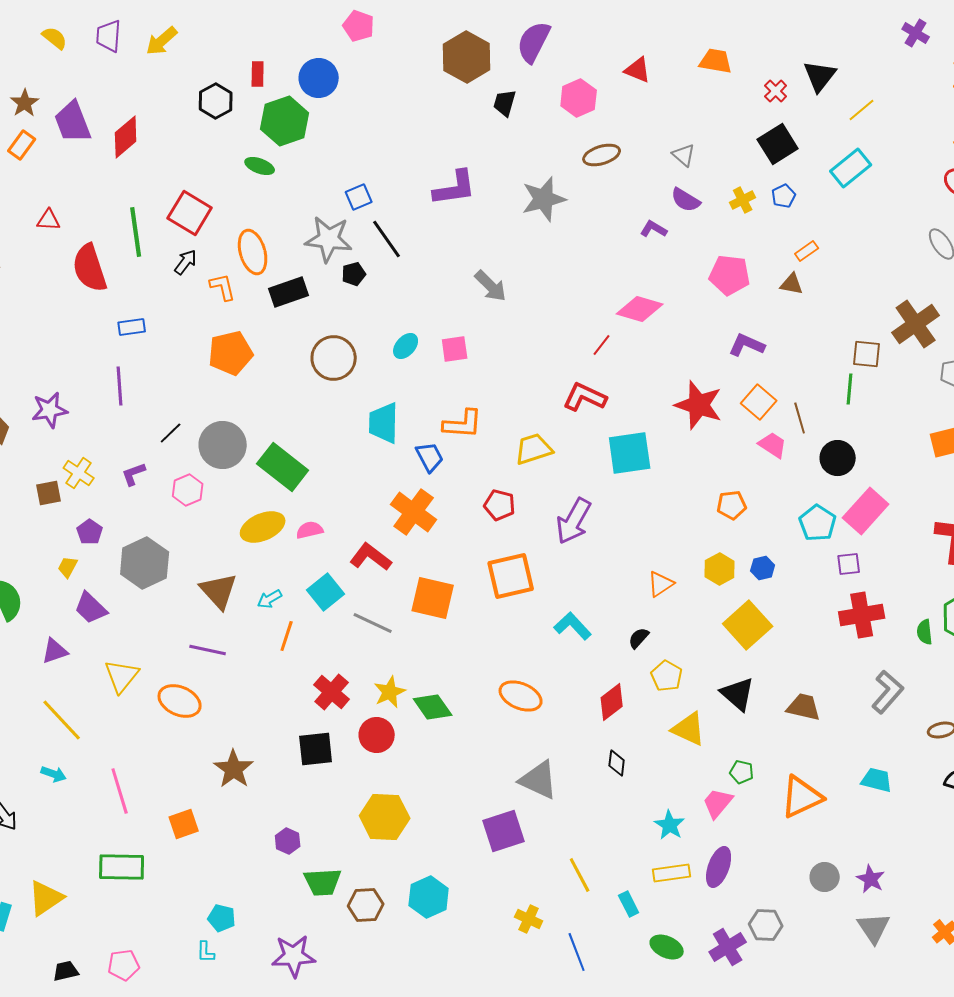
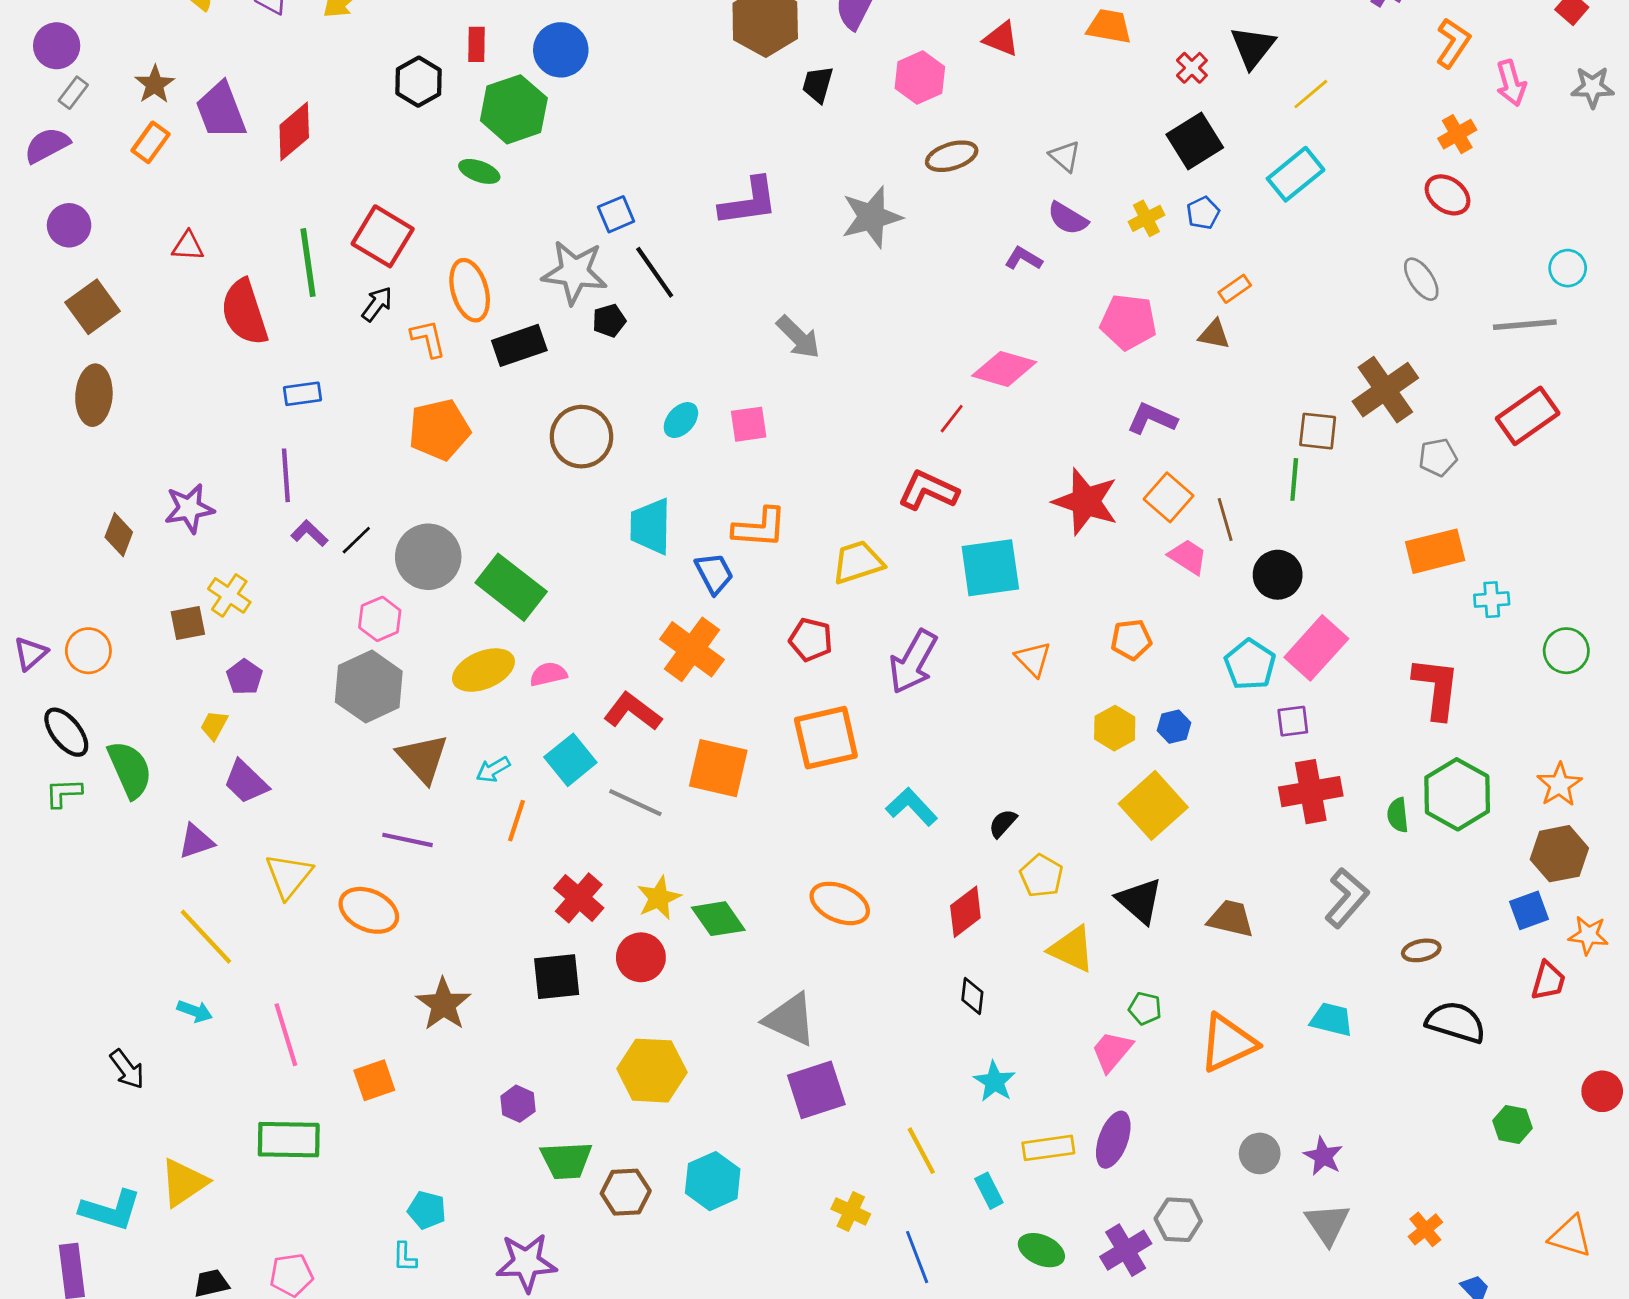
purple L-shape: (134, 474) -> (309, 533), moved, turned 64
gray hexagon: (145, 563) -> (369, 687), moved
orange triangle: (661, 584) -> (1033, 659), moved, turned -40
gray triangle: (539, 780) -> (790, 1019), moved
cyan star: (670, 825) -> (994, 1082), moved

